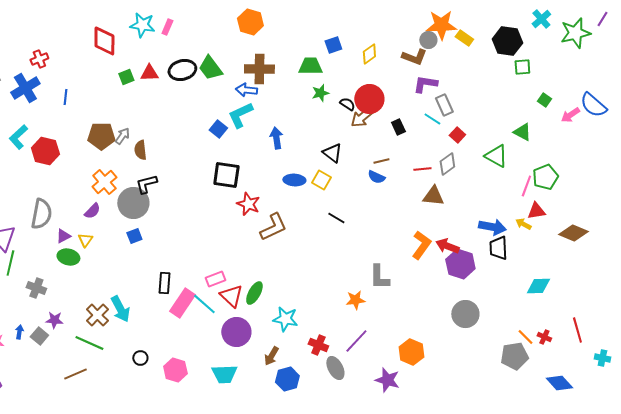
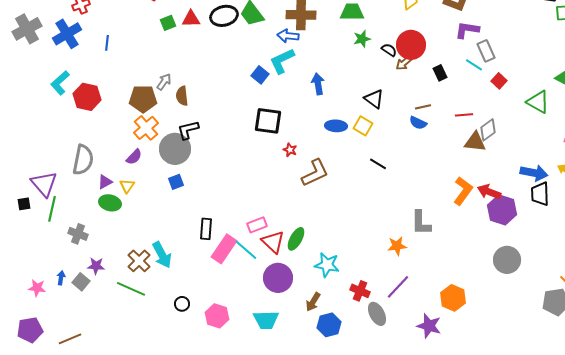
brown arrow: (362, 117) -> (404, 63), size x0.7
brown pentagon: (101, 136) -> (143, 99), moved
gray diamond: (447, 164) -> (488, 130), moved
red star: (248, 204) -> (290, 150), size x0.6
brown line: (75, 374) -> (70, 339), moved

